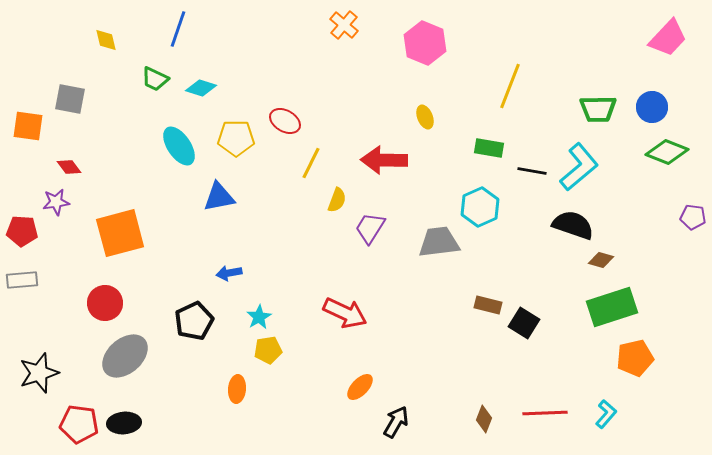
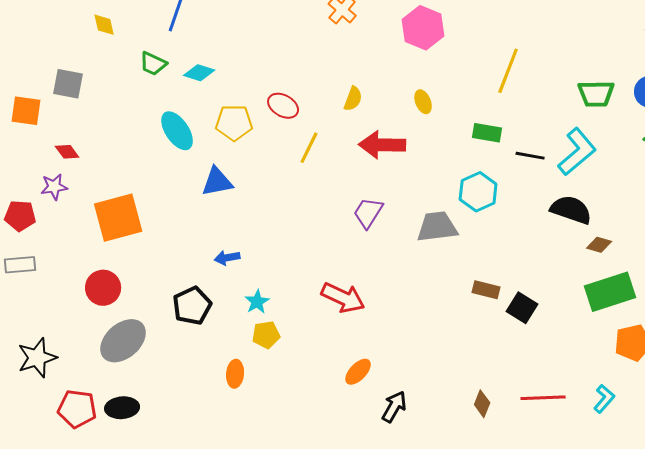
yellow semicircle: (337, 200) -> (353, 99), moved

